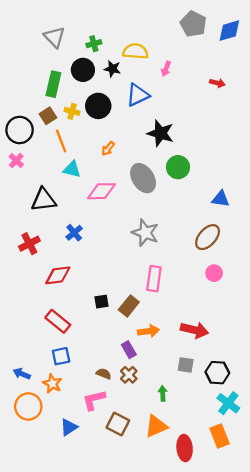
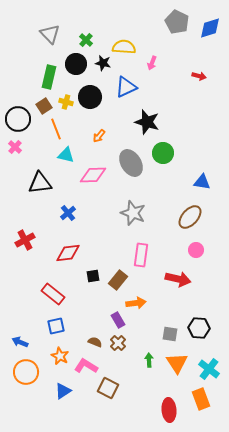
green cross: (94, 44) -> (86, 40), turned -32
red cross: (29, 244) -> (25, 240), moved
red diamond: (58, 275) -> (68, 253), moved
red arrow: (194, 330) -> (178, 279), moved
black hexagon: (217, 373) -> (199, 328), moved
orange star: (52, 384) -> (60, 356), moved
pink L-shape: (94, 400) -> (86, 366), turned 45
orange triangle: (156, 426) -> (177, 363), moved, turned -40

